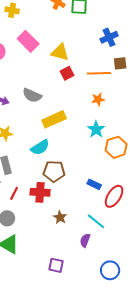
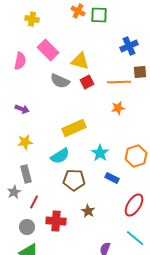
gray semicircle: (32, 95) -> (60, 81), moved
cyan star: (96, 129) -> (100, 153), moved
blue rectangle: (94, 184) -> (112, 178), moved
red cross: (40, 192) -> (56, 221), moved
brown star: (60, 217) -> (88, 211), moved
cyan line: (96, 221) -> (135, 238), moved

